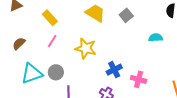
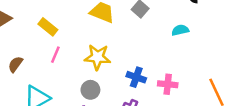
blue cross: (114, 70) -> (136, 77), turned -35
gray circle: (56, 72) -> (90, 90), moved

